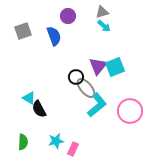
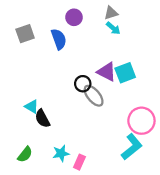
purple triangle: (98, 66) -> (107, 72), turned -42
cyan L-shape: (97, 105) -> (132, 147), moved
green semicircle: (23, 142) -> (25, 154), turned 35

